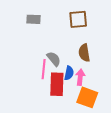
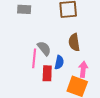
pink arrow: (80, 77) -> (83, 69), moved
red rectangle: (57, 84) -> (47, 73), size x0.7

